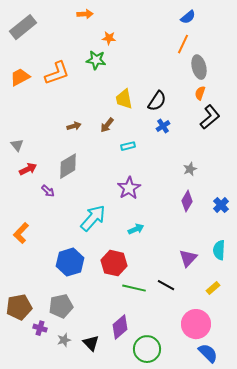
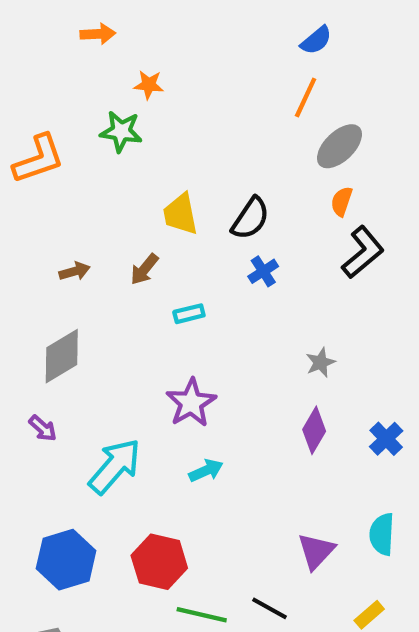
gray ellipse: (199, 67) -> (339, 146), turned 60
purple arrow: (48, 191) -> (43, 428), moved
cyan arrow: (136, 229) -> (206, 471), moved

